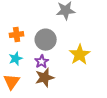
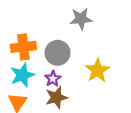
orange cross: (17, 35) -> (23, 47), size x1.5
cyan star: (16, 59) -> (22, 75), size x1.5

